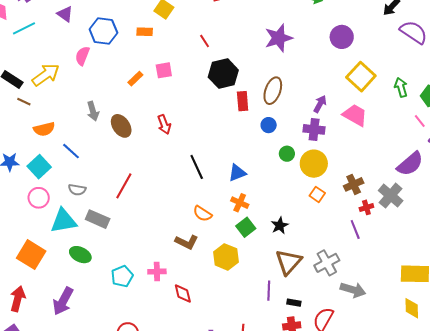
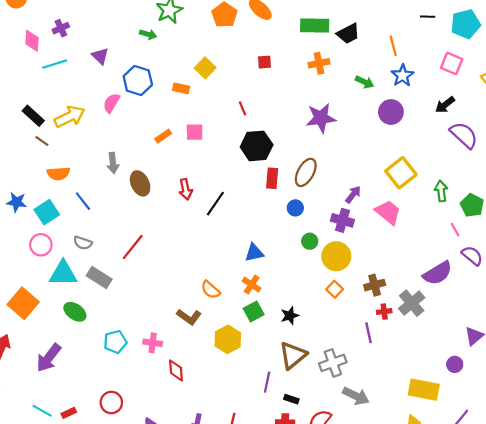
purple circle: (342, 37) -> (391, 112), moved
black line: (197, 167) -> (215, 204), moved, turned 50

